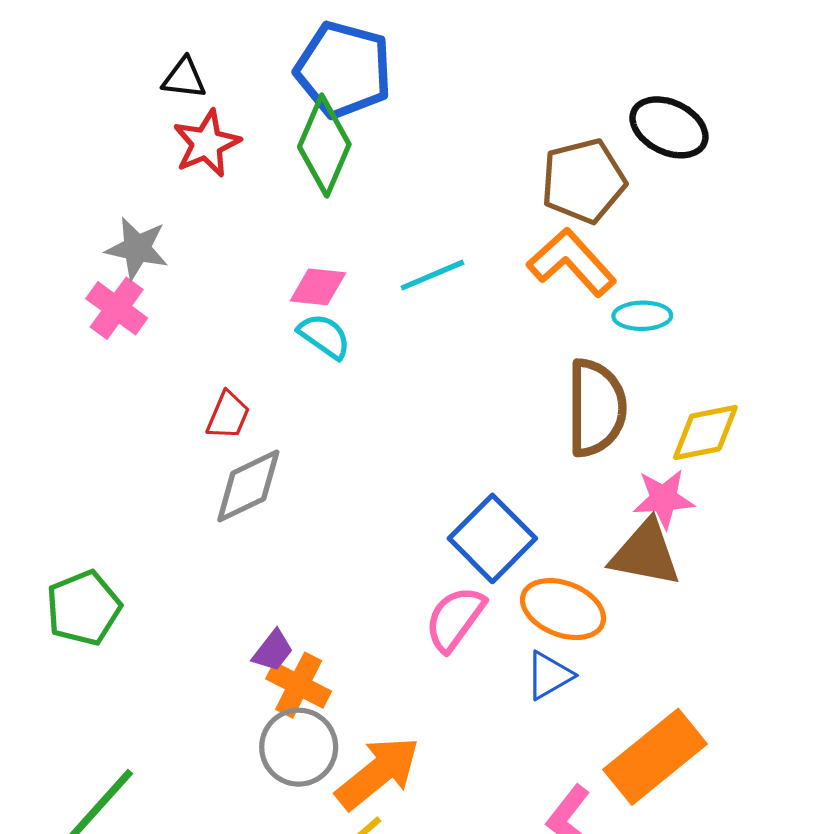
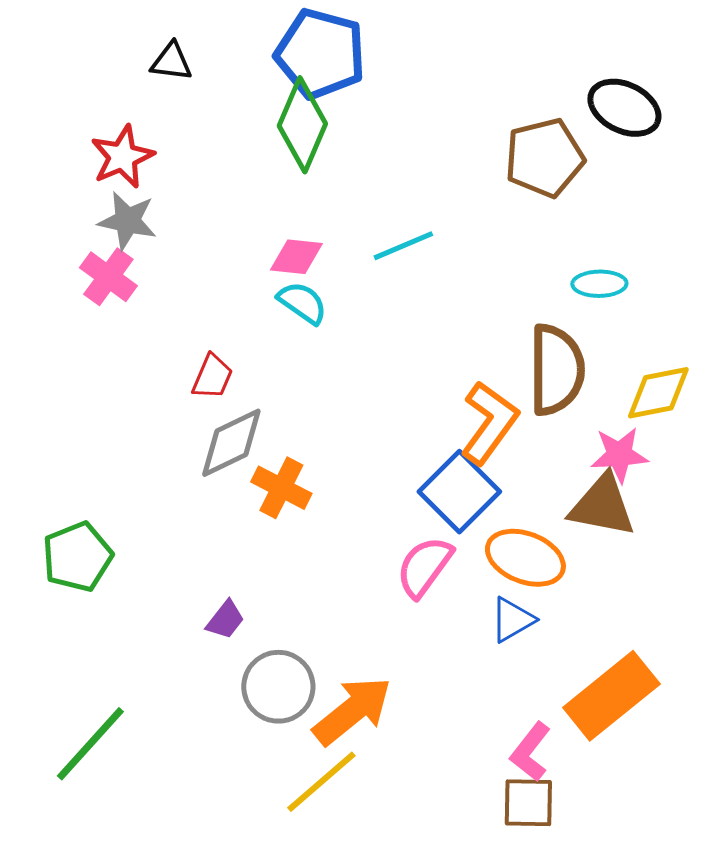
red star: (207, 143) -> (122, 157), moved
orange L-shape: (572, 262) -> (489, 423), moved, turned 78
purple trapezoid: (273, 651) -> (225, 620), moved
orange cross: (299, 685) -> (281, 488), moved

